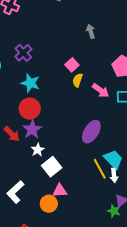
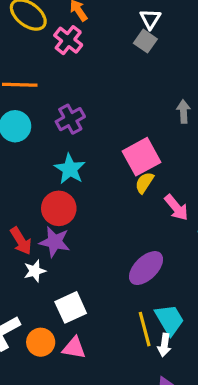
pink square: (72, 65) -> (142, 157), size x1.6
purple star: (32, 129) -> (55, 242), turned 30
white star: (38, 150) -> (35, 271), moved
orange circle: (49, 204) -> (41, 342), moved

